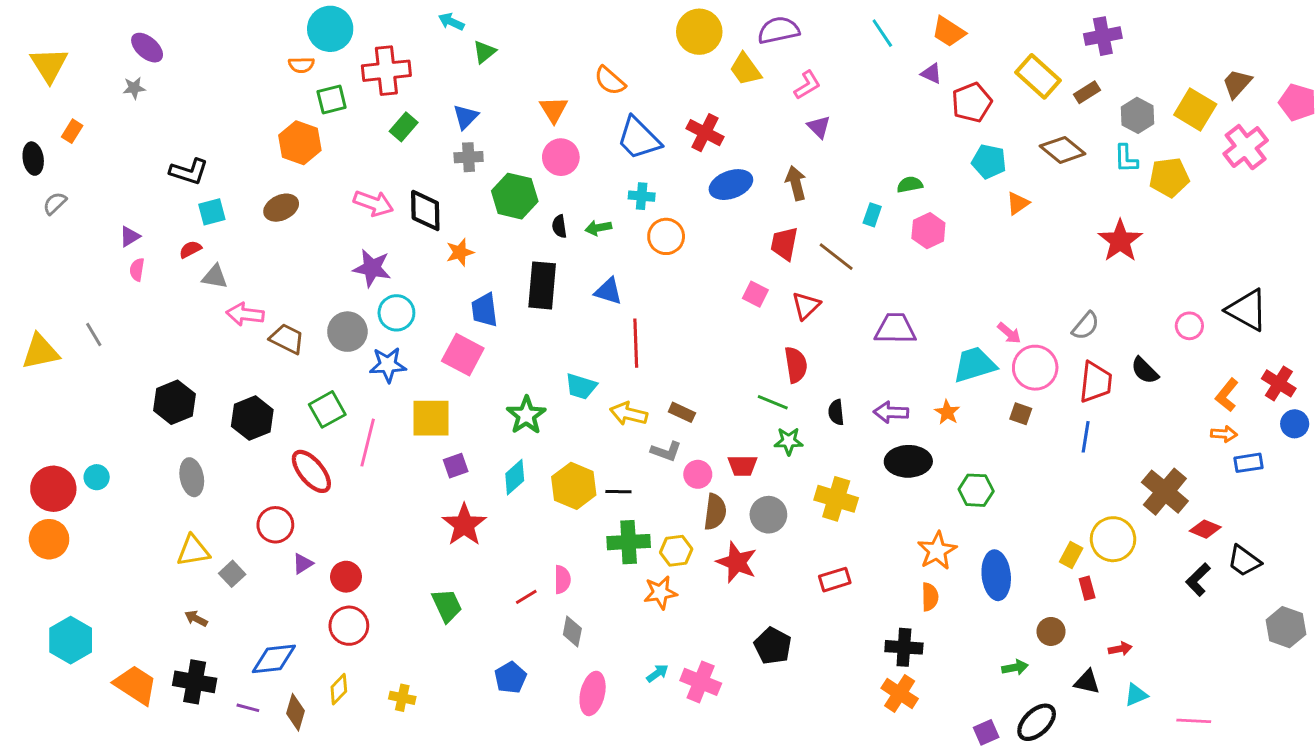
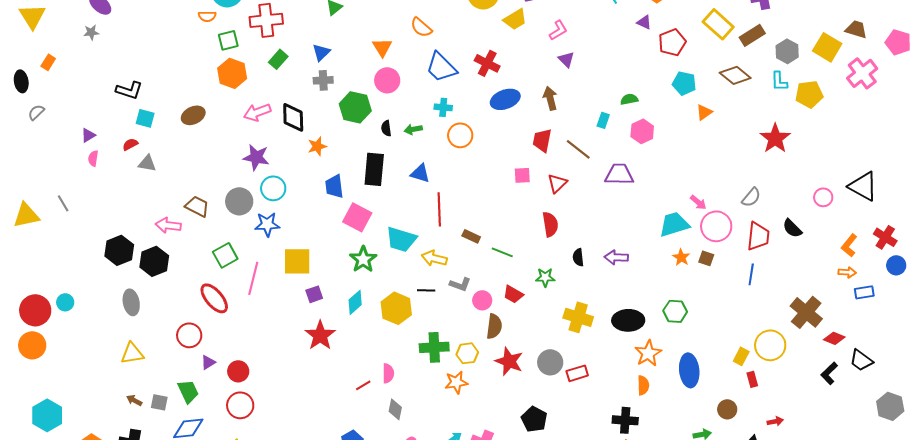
yellow trapezoid: (745, 69) -> (515, 19), turned -85
brown trapezoid: (1237, 84) -> (856, 29), turned 65
brown rectangle: (1087, 92) -> (752, 35), size x1.4
orange hexagon: (300, 143) -> (232, 73), moved
pink arrow: (373, 203) -> (257, 112), turned 140
cyan square: (212, 212) -> (145, 118), turned 30
pink square: (755, 294) -> (522, 175), turned -30
pink arrow: (245, 314) -> (168, 225), moved
purple trapezoid: (895, 329) -> (619, 174), moved
pink square: (463, 355) -> (357, 217), moved
cyan trapezoid: (581, 386) -> (401, 239), size x1.4
green line: (773, 402) -> (502, 252), moved
brown rectangle: (682, 412) -> (471, 236), moved
orange star: (947, 412) -> (681, 257), moved
black hexagon: (252, 418) -> (154, 261), moved
black ellipse: (908, 461) -> (628, 320), moved
red trapezoid: (742, 466) -> (513, 294), turned 30
black line: (618, 492) -> (426, 290), moved
gray circle: (768, 515) -> (550, 362), moved
gray square: (232, 574) -> (159, 402), moved, turned -36
green trapezoid: (447, 606) -> (188, 391), moved

